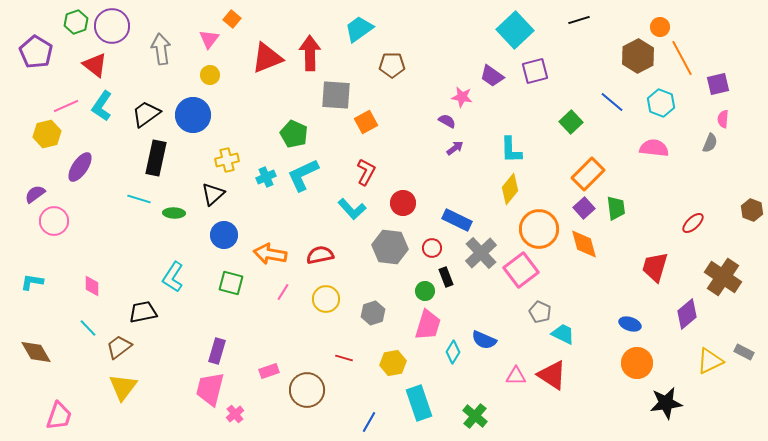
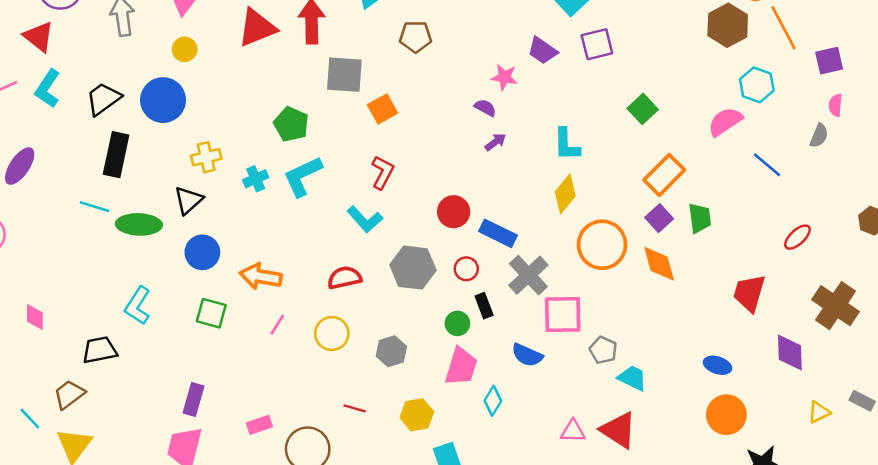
blue line: (612, 102) -> (767, 165), moved
pink semicircle: (654, 148) -> (725, 122), moved, turned -40
red circle: (403, 203) -> (454, 212), moved
green ellipse: (174, 213) -> (139, 224), size x1.6
red semicircle: (320, 255) -> (344, 278), moved
pink square: (521, 270) -> (563, 314), moved, turned 36
purple diamond: (687, 314) -> (790, 353), turned -52
cyan line: (88, 328) -> (30, 419), moved
blue semicircle: (484, 340) -> (527, 355), moved
yellow triangle: (710, 361) -> (819, 412), size x0.7

